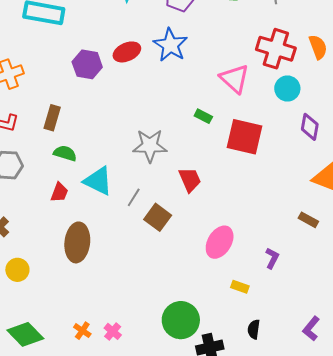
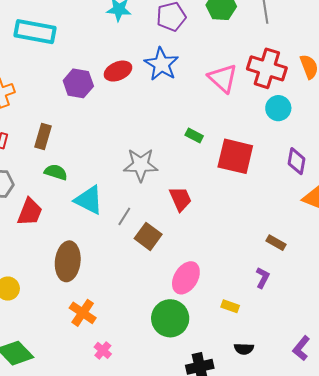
pink triangle: (235, 79) -> (223, 78), moved
purple diamond: (310, 127) -> (296, 161), moved
red trapezoid: (59, 192) -> (30, 212), moved, size x1.4
brown rectangle: (308, 220) -> (276, 243), moved
pink ellipse: (220, 242) -> (186, 278), moved
green circle: (181, 320) -> (170, 318), moved
black semicircle: (254, 329) -> (244, 349), turned -96
orange cross: (82, 331) -> (83, 313), moved, size x1.5

